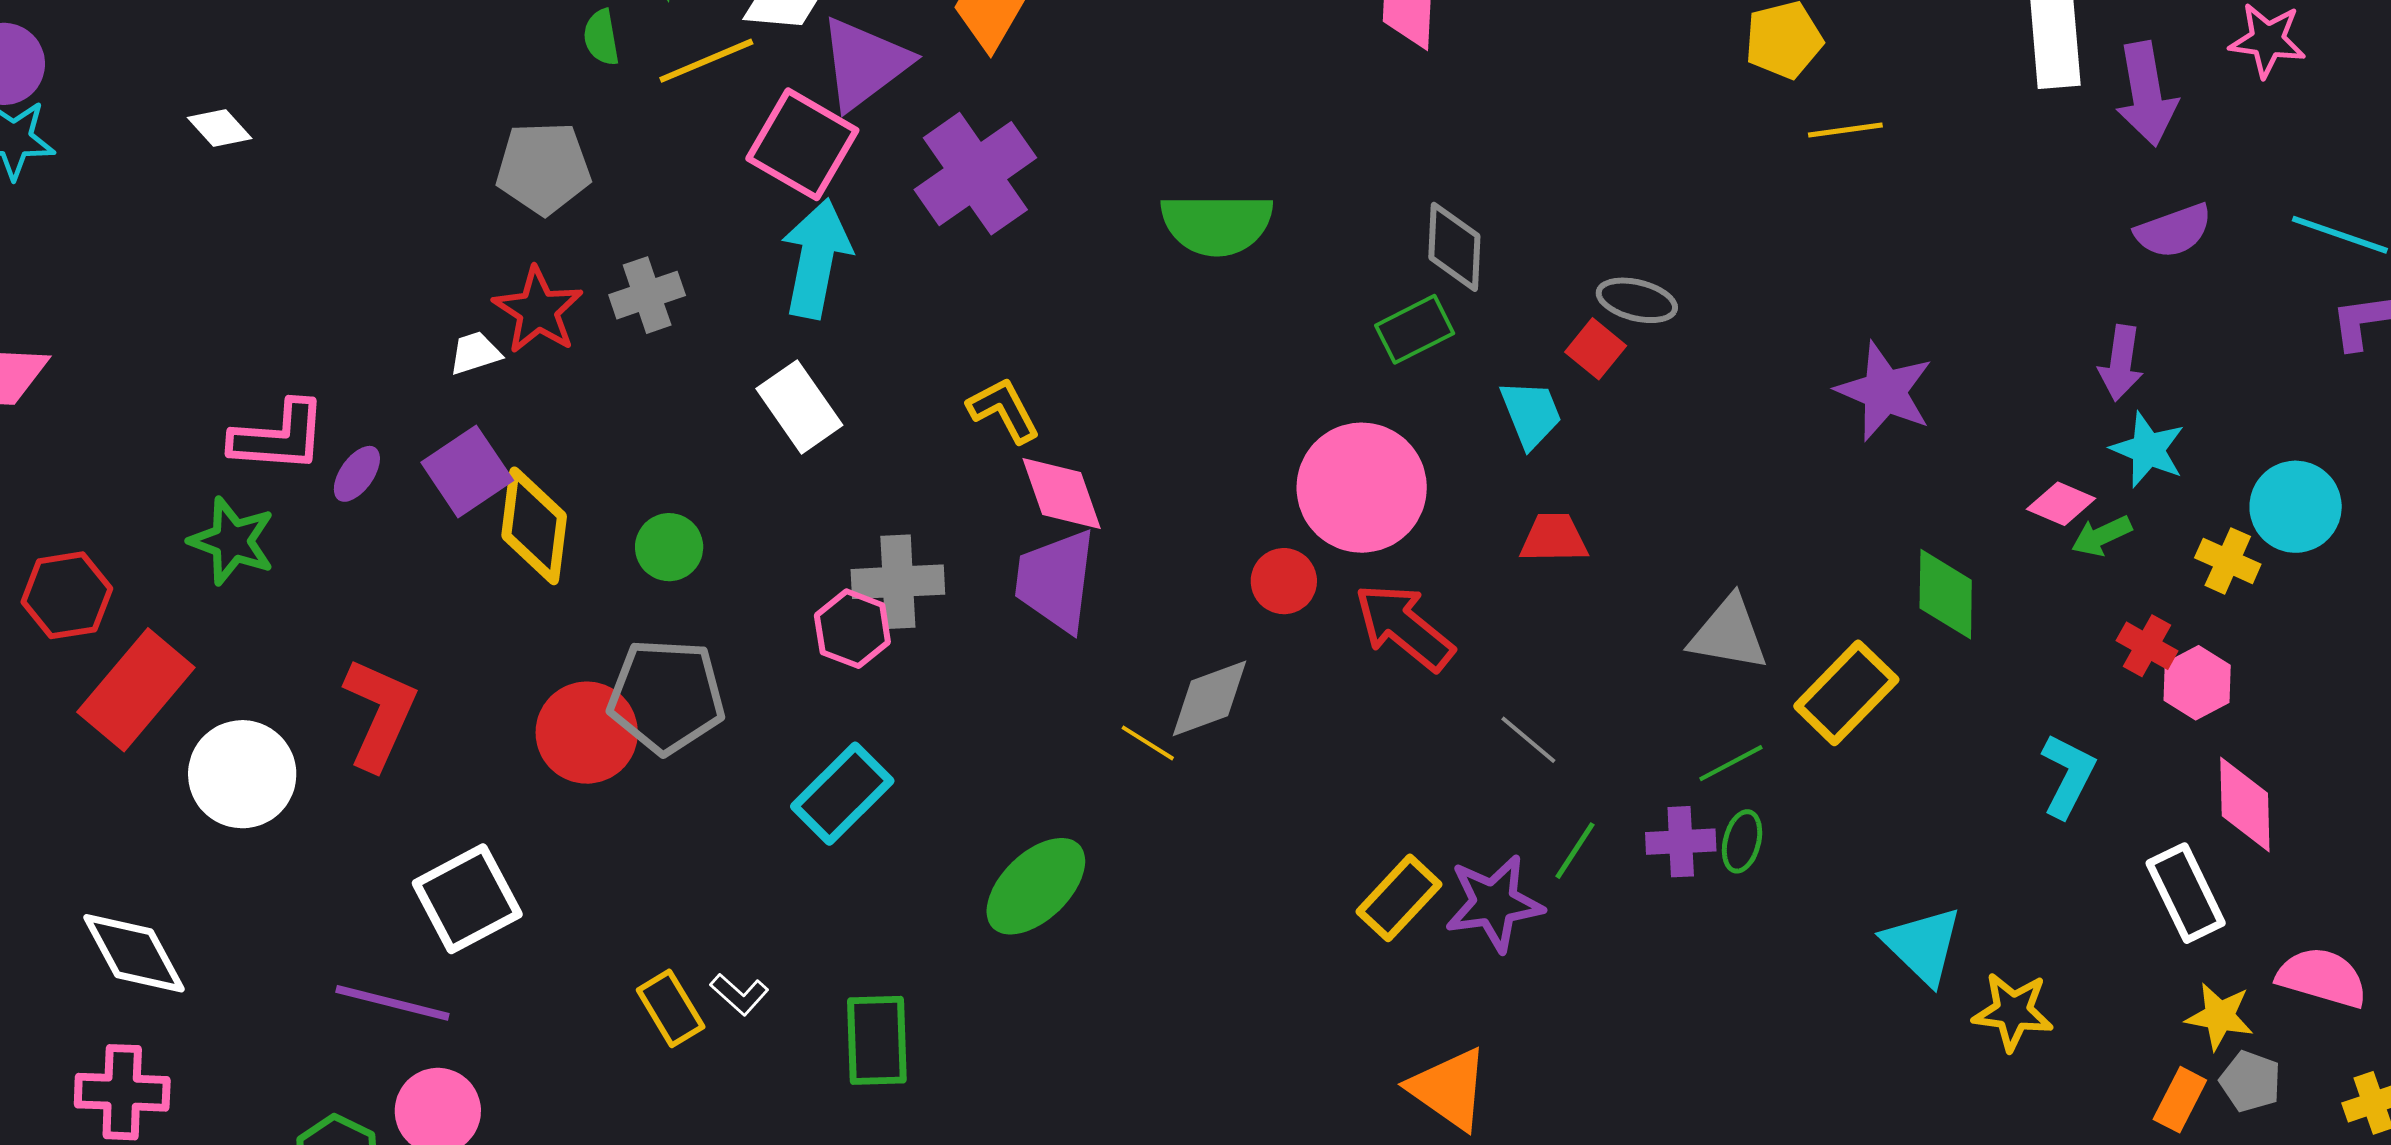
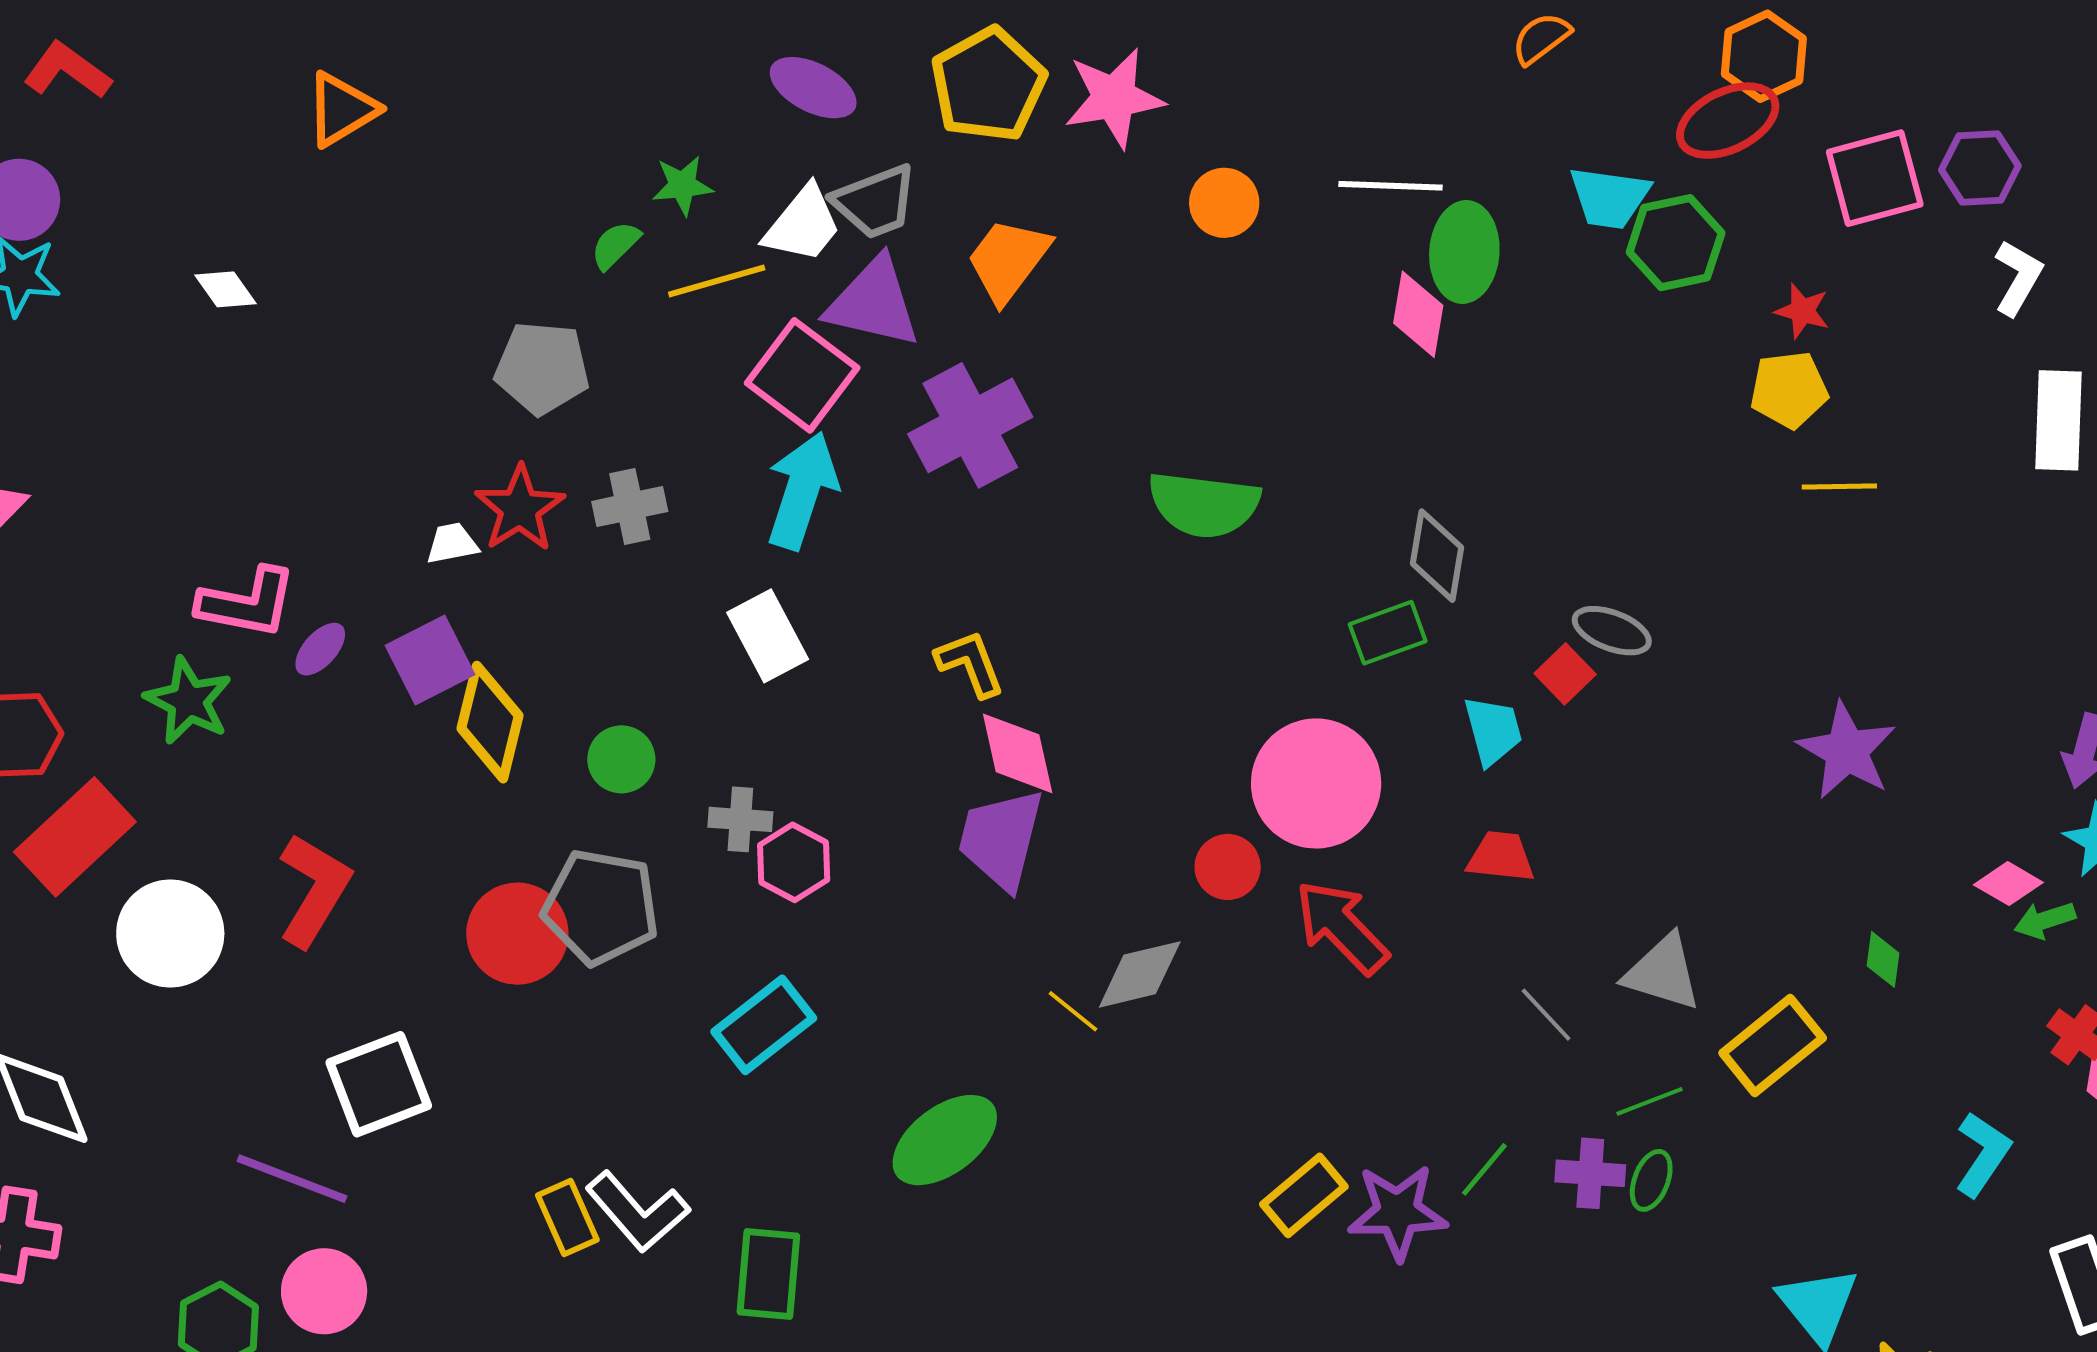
green semicircle: (601, 37) -> (615, 245), turned 48
purple triangle: (864, 63) -> (873, 303), turned 43
gray cross: (898, 582) -> (740, 819), moved, size x0.7
green diamond: (1946, 594) -> (1883, 959), size x0.6
gray line: (1528, 740) -> (1546, 1015), moved
white L-shape: (739, 994) -> (637, 1212), size x1.8

